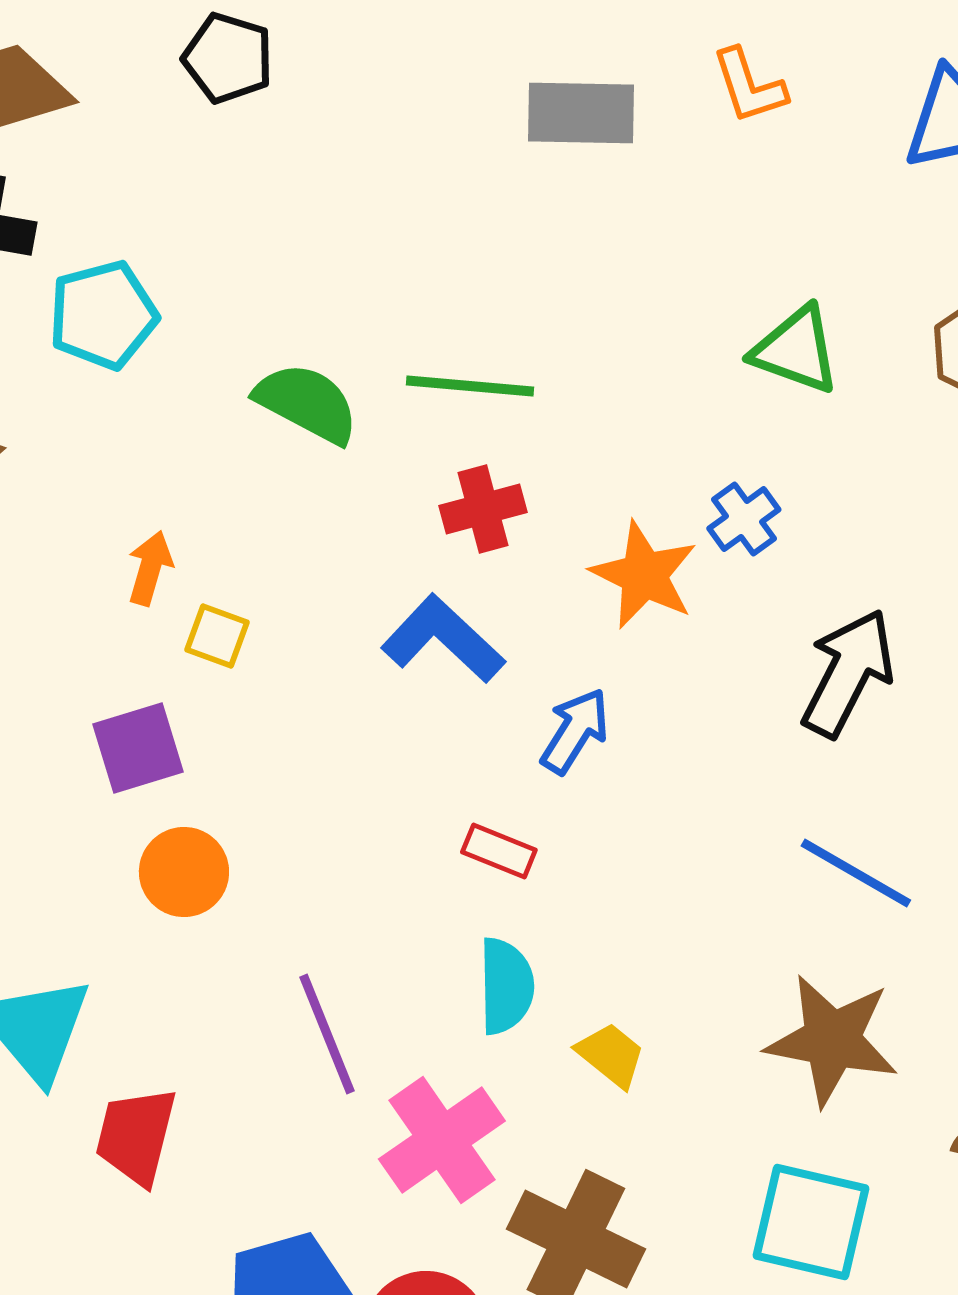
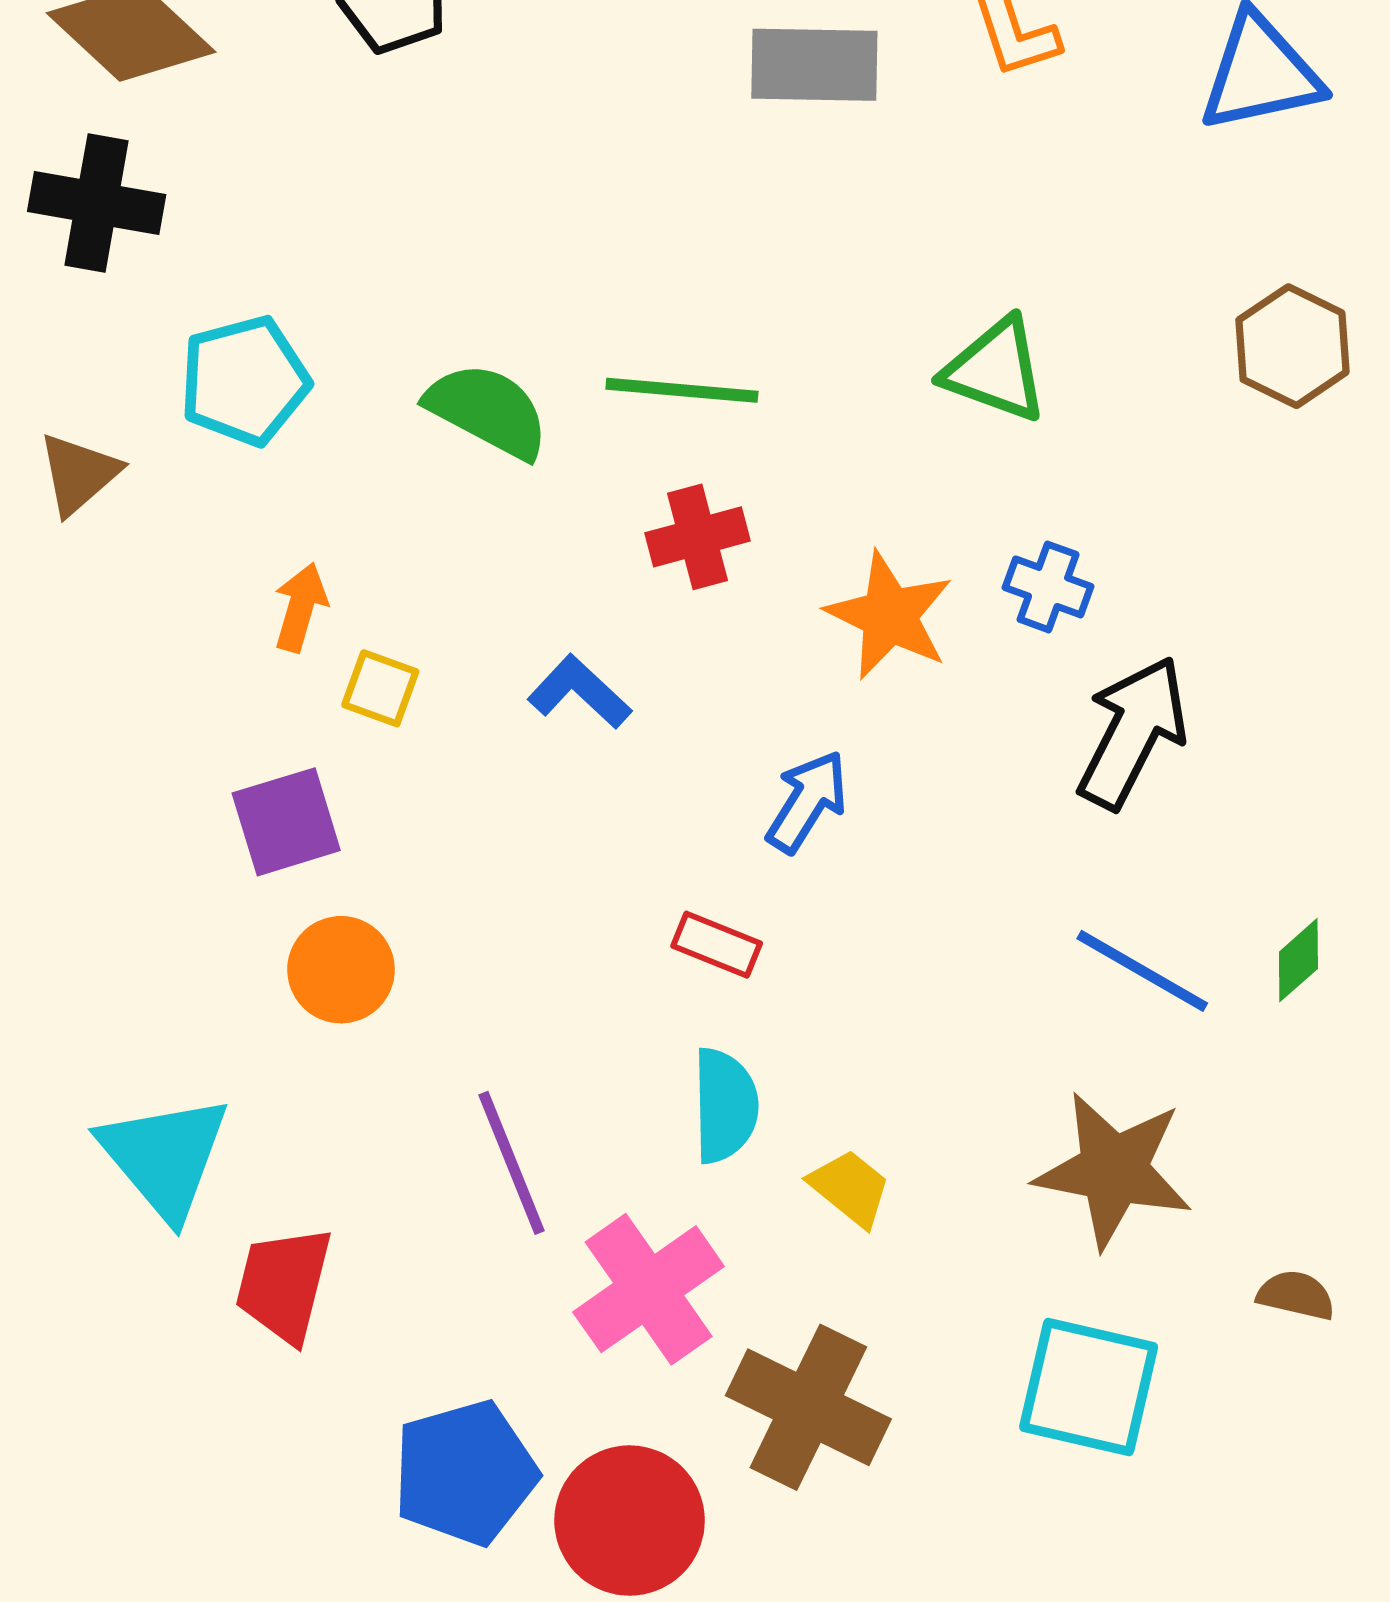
cyan pentagon: (103, 315) -> (244, 381), moved
green triangle: (796, 350) -> (996, 370), moved
blue cross: (744, 519) -> (1048, 587), moved, turned -34
blue L-shape: (443, 639) -> (579, 692), moved, size x0.7

